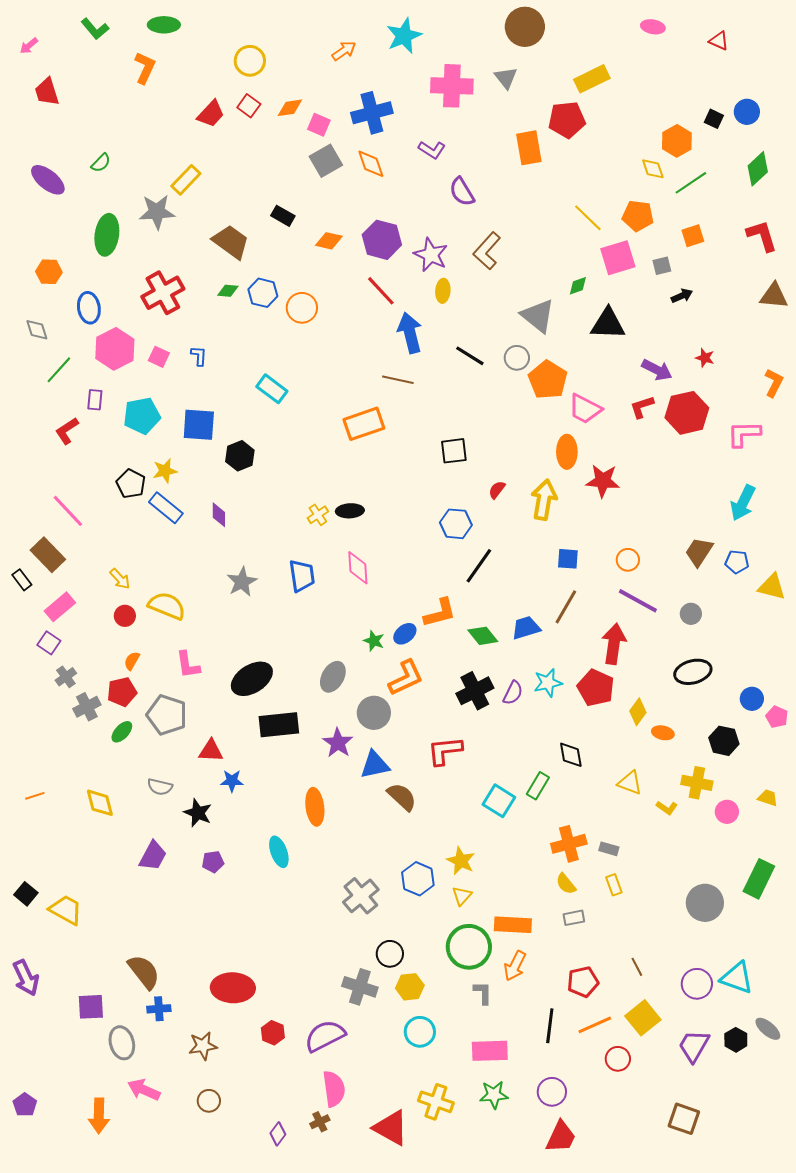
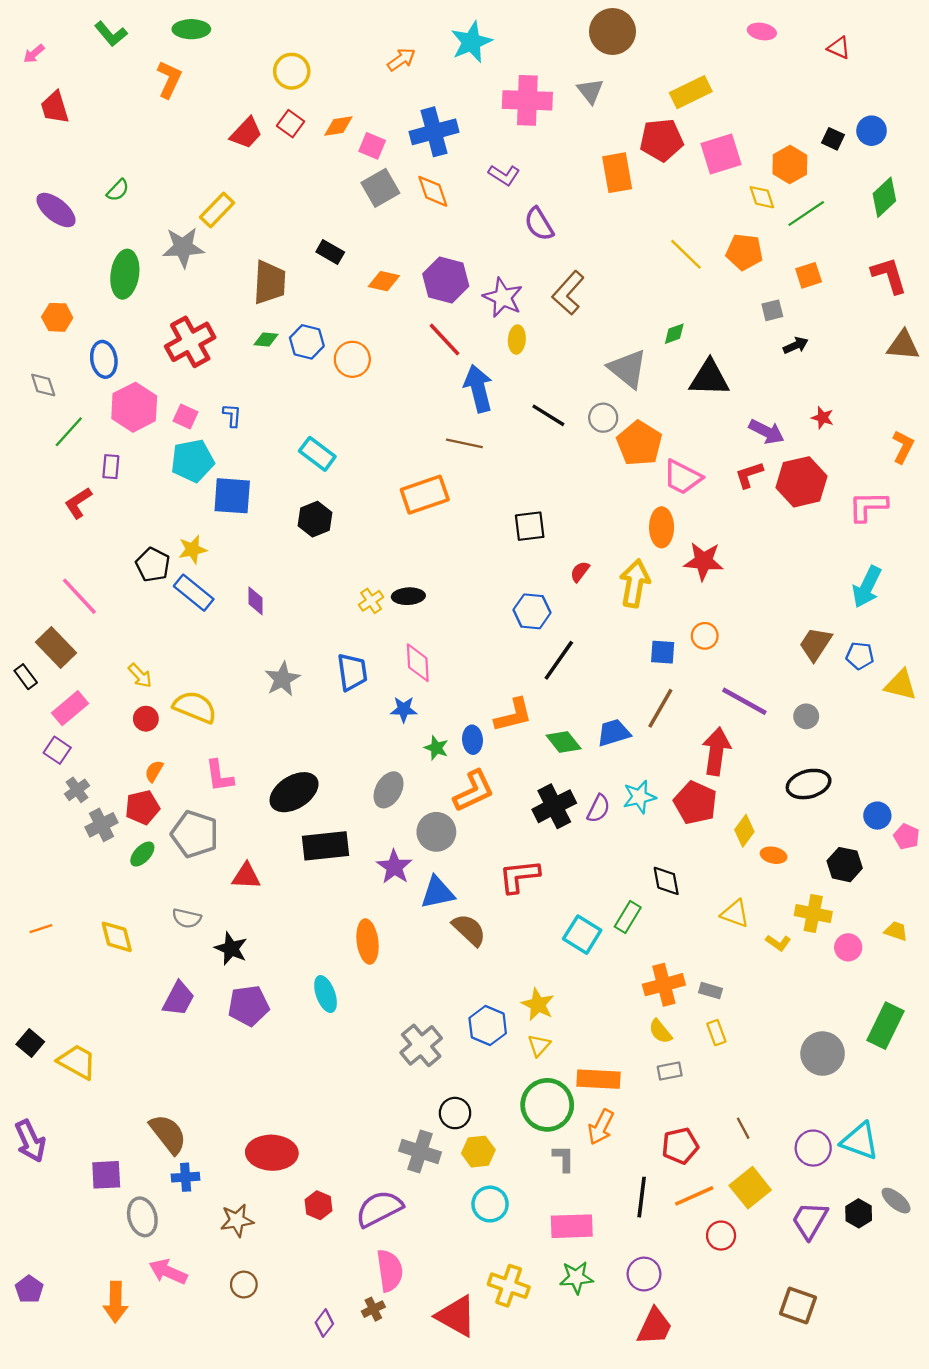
brown trapezoid: (231, 242) -> (270, 282), turned 57
pink square: (618, 258) -> (721, 154), moved
cyan pentagon: (142, 416) -> (193, 461), moved
black hexagon: (240, 456) -> (315, 519), moved
orange circle: (628, 560) -> (705, 636), moved
blue ellipse: (405, 634) -> (473, 740), turned -55
blue star: (232, 781) -> (404, 709), moved
purple pentagon: (213, 862) -> (249, 1006), size x1.6

